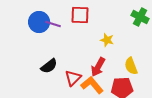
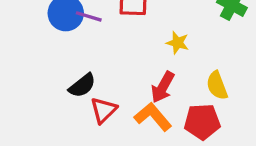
red triangle: (73, 78) -> (104, 110), moved

